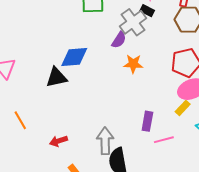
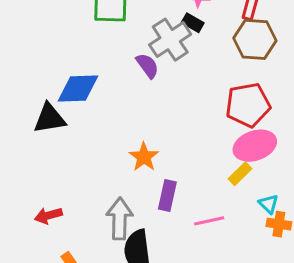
purple semicircle: (119, 40) -> (147, 66), turned -72
orange star: (133, 64) -> (144, 157), moved, turned 30
purple rectangle: (147, 121) -> (167, 195), moved

